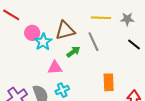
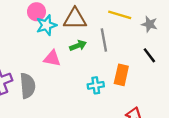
orange rectangle: (109, 82) -> (121, 75), moved
cyan cross: (62, 90) -> (96, 85), moved

